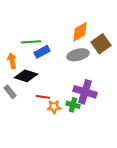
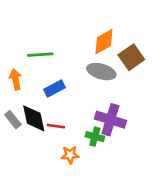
blue rectangle: (42, 52) -> (55, 88), moved
gray ellipse: (78, 55) -> (101, 72), turned 30
black diamond: (26, 76) -> (34, 118), moved, turned 60
orange star: (54, 107) -> (70, 155), moved

